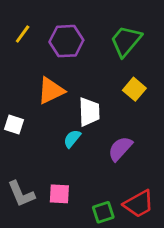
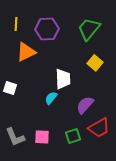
yellow line: (23, 34) -> (16, 24), turned -32
orange triangle: (51, 91) -> (26, 52), moved
red trapezoid: (139, 204) -> (99, 128), moved
green square: (103, 212) -> (73, 136), moved

